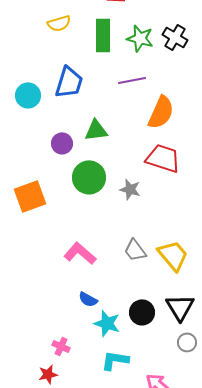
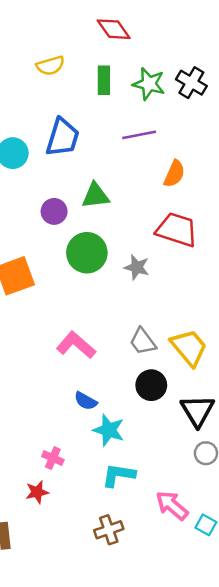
green rectangle: (103, 35) -> (104, 80), size x0.7
orange semicircle: (161, 112) -> (174, 174), size x0.7
black circle: (142, 312) -> (151, 385), moved

